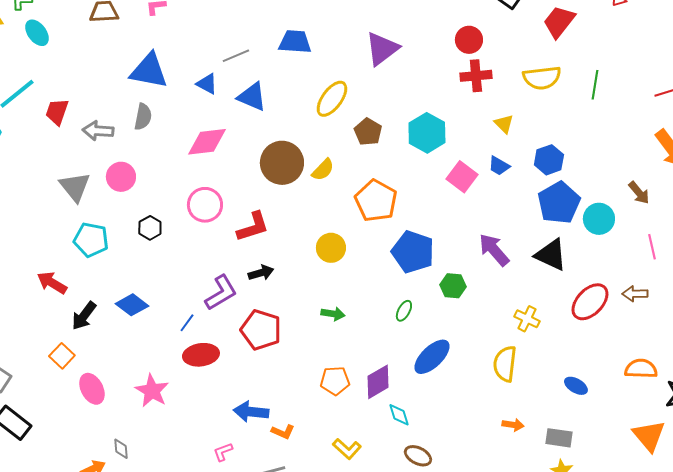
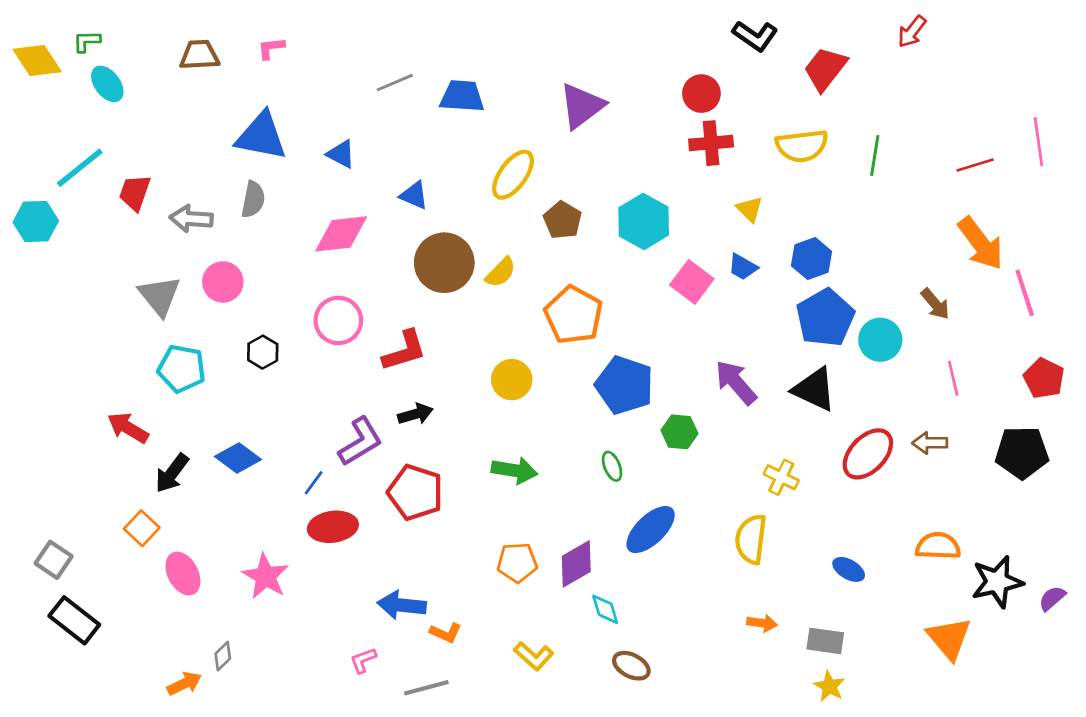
gray line: (236, 56) -> (395, 83), moved
blue triangle: (252, 97) -> (414, 195), moved, size x0.7
green ellipse: (404, 311) -> (612, 466), turned -50
green arrow: (333, 314) -> (514, 470), size x1.4
gray diamond: (121, 449) -> (223, 656), turned 50

